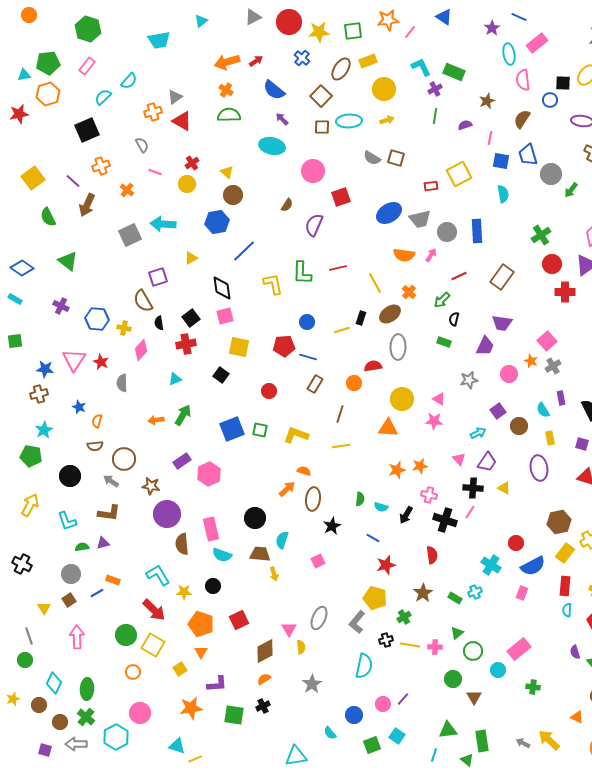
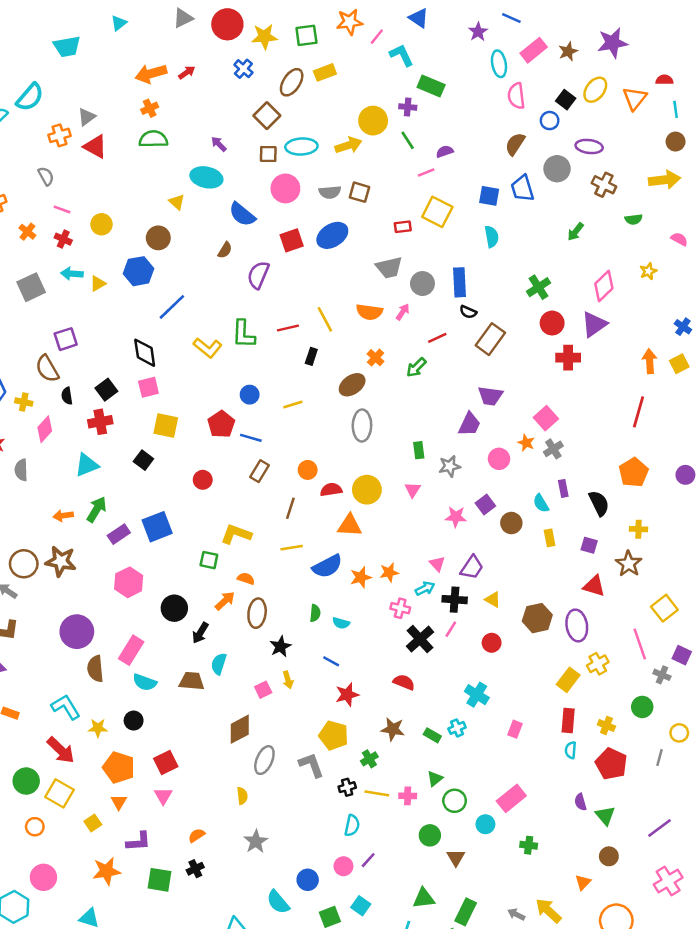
cyan L-shape: (421, 67) -> (401, 55), moved
cyan semicircle: (129, 81) -> (30, 97), size x1.4
black square: (563, 83) -> (566, 100), turned 35
yellow circle: (384, 89) -> (373, 121), moved
purple cross: (435, 89) -> (408, 107), turned 32
orange cross: (226, 90) -> (150, 108), turned 32
blue semicircle: (274, 90) -> (242, 214), moved
brown star: (487, 101) -> (568, 51), moved
green line: (435, 116) -> (408, 140), turned -42
yellow arrow: (387, 120) -> (348, 145), size x1.5
pink line: (490, 138) -> (426, 172), moved, turned 56
gray semicircle: (372, 158) -> (330, 192), turned -36
red cross: (192, 163) -> (63, 239), moved, turned -32
pink circle: (313, 171) -> (285, 188), moved
yellow triangle: (227, 172) -> (177, 202), moved
yellow square: (459, 174) -> (437, 212), turned -35
gray circle: (551, 174) -> (557, 169), moved
blue ellipse: (389, 213) -> (332, 235), moved
cyan arrow: (163, 224) -> (72, 274), size x0.7
yellow triangle: (191, 258) -> (98, 284), moved
yellow line: (375, 283) -> (325, 319), moved
yellow L-shape: (273, 284) -> (208, 348), turned 140
black rectangle: (361, 318) -> (311, 356), moved
black semicircle: (454, 319) -> (468, 312), moved, turned -80
green rectangle: (444, 342) -> (419, 450), moved, turned 64
red pentagon: (284, 346) -> (221, 424), turned -30
red semicircle: (373, 366) -> (331, 490), moved
cyan triangle: (175, 379) -> (87, 465), size x1.5
pink triangle: (439, 399) -> (413, 490), turned 32
pink star: (434, 421) -> (456, 517), moved
green square: (260, 430) -> (209, 560), moved
cyan arrow: (478, 433) -> (425, 588), moved
purple rectangle: (182, 461) -> (119, 534), moved
purple ellipse: (539, 468) -> (577, 625), moved
brown star: (151, 486) -> (61, 561), moved, size x1.4
black arrow: (406, 515) -> (200, 633), moved
black circle: (255, 518) -> (174, 608), moved
black cross: (445, 520) -> (420, 639), turned 30
brown hexagon: (559, 522) -> (537, 618), moved
pink rectangle: (211, 529) -> (131, 650), turned 45
red circle: (516, 543) -> (492, 643), moved
red semicircle: (432, 555) -> (404, 682), turned -60
blue semicircle: (533, 566) -> (327, 566), moved
yellow arrow: (274, 574) -> (288, 680), moved
brown star: (423, 593) -> (393, 729), turned -30
gray L-shape: (357, 622) -> (311, 765), turned 120
pink triangle: (289, 629) -> (163, 796), moved
brown diamond: (265, 651) -> (240, 729), moved
cyan semicircle: (364, 666) -> (352, 825), moved, size x0.7
orange triangle: (577, 717) -> (583, 882), turned 48
cyan semicircle: (330, 733) -> (278, 902), size x1.5
green rectangle: (482, 741) -> (466, 912), turned 35

